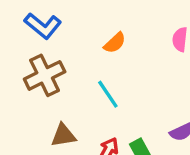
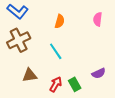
orange semicircle: (115, 43) -> (60, 21), turned -32

